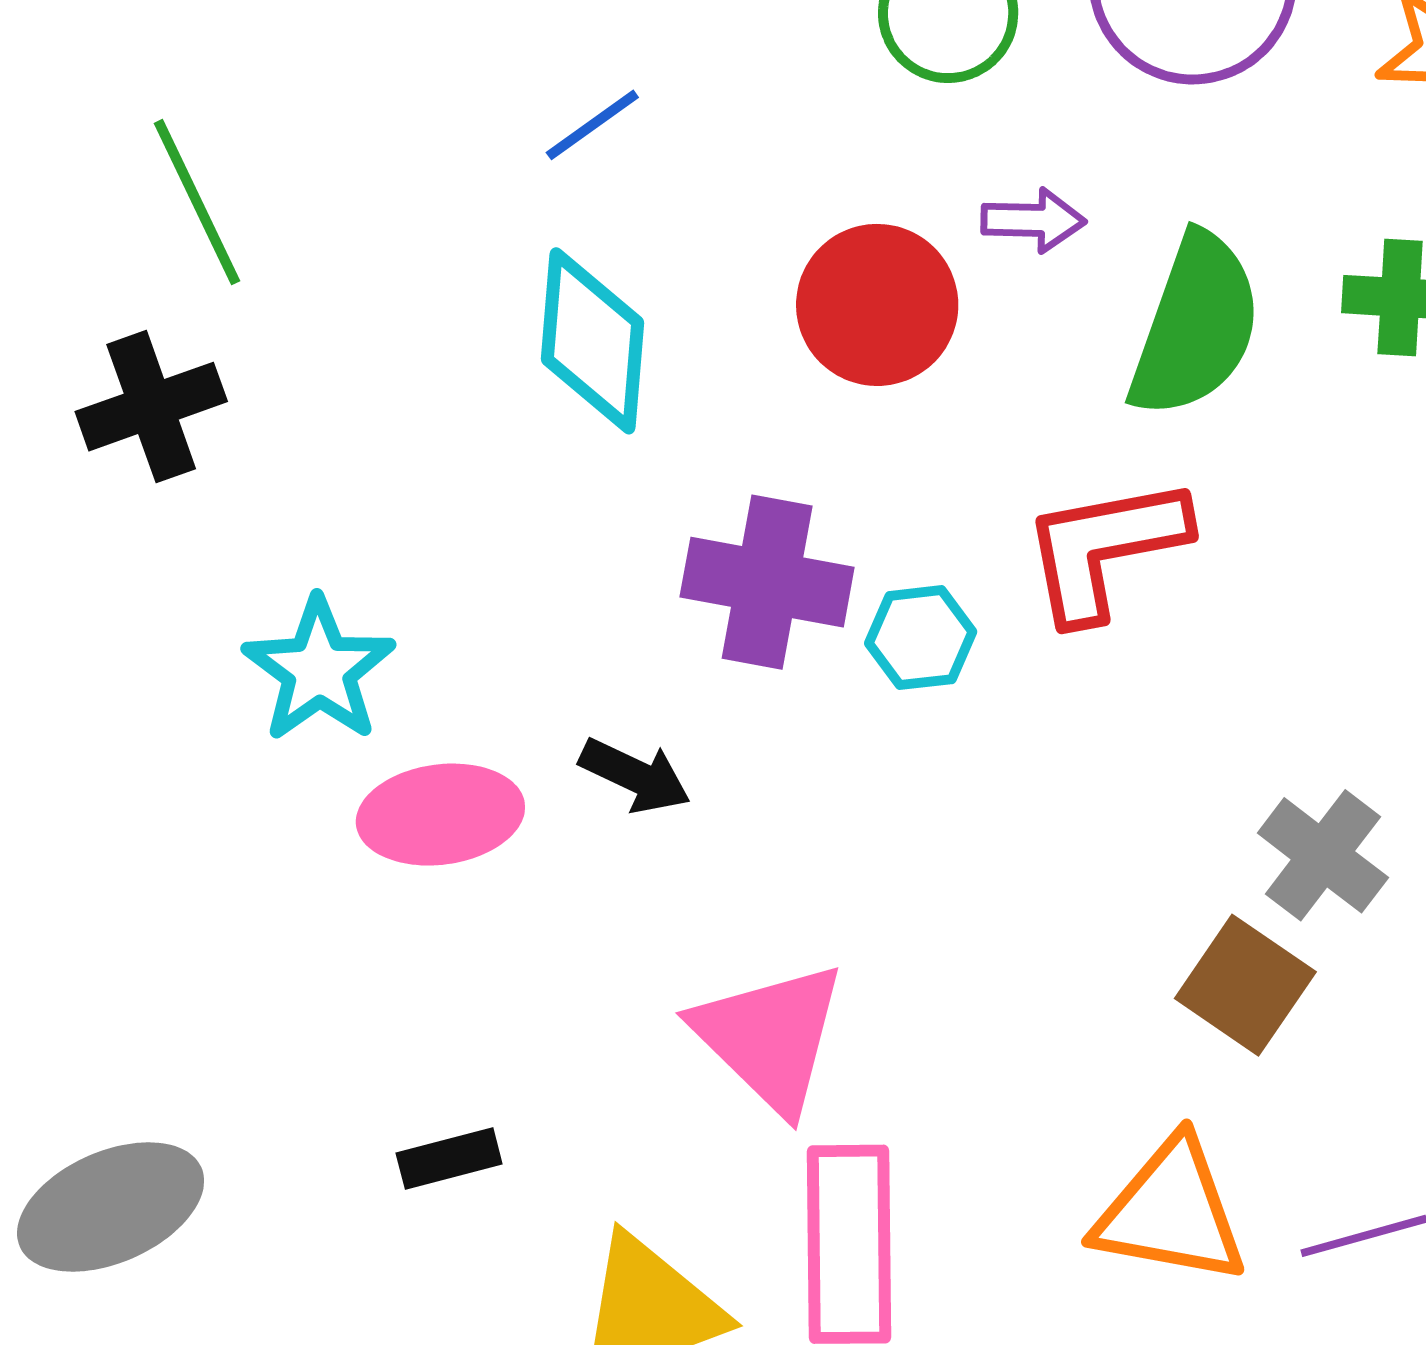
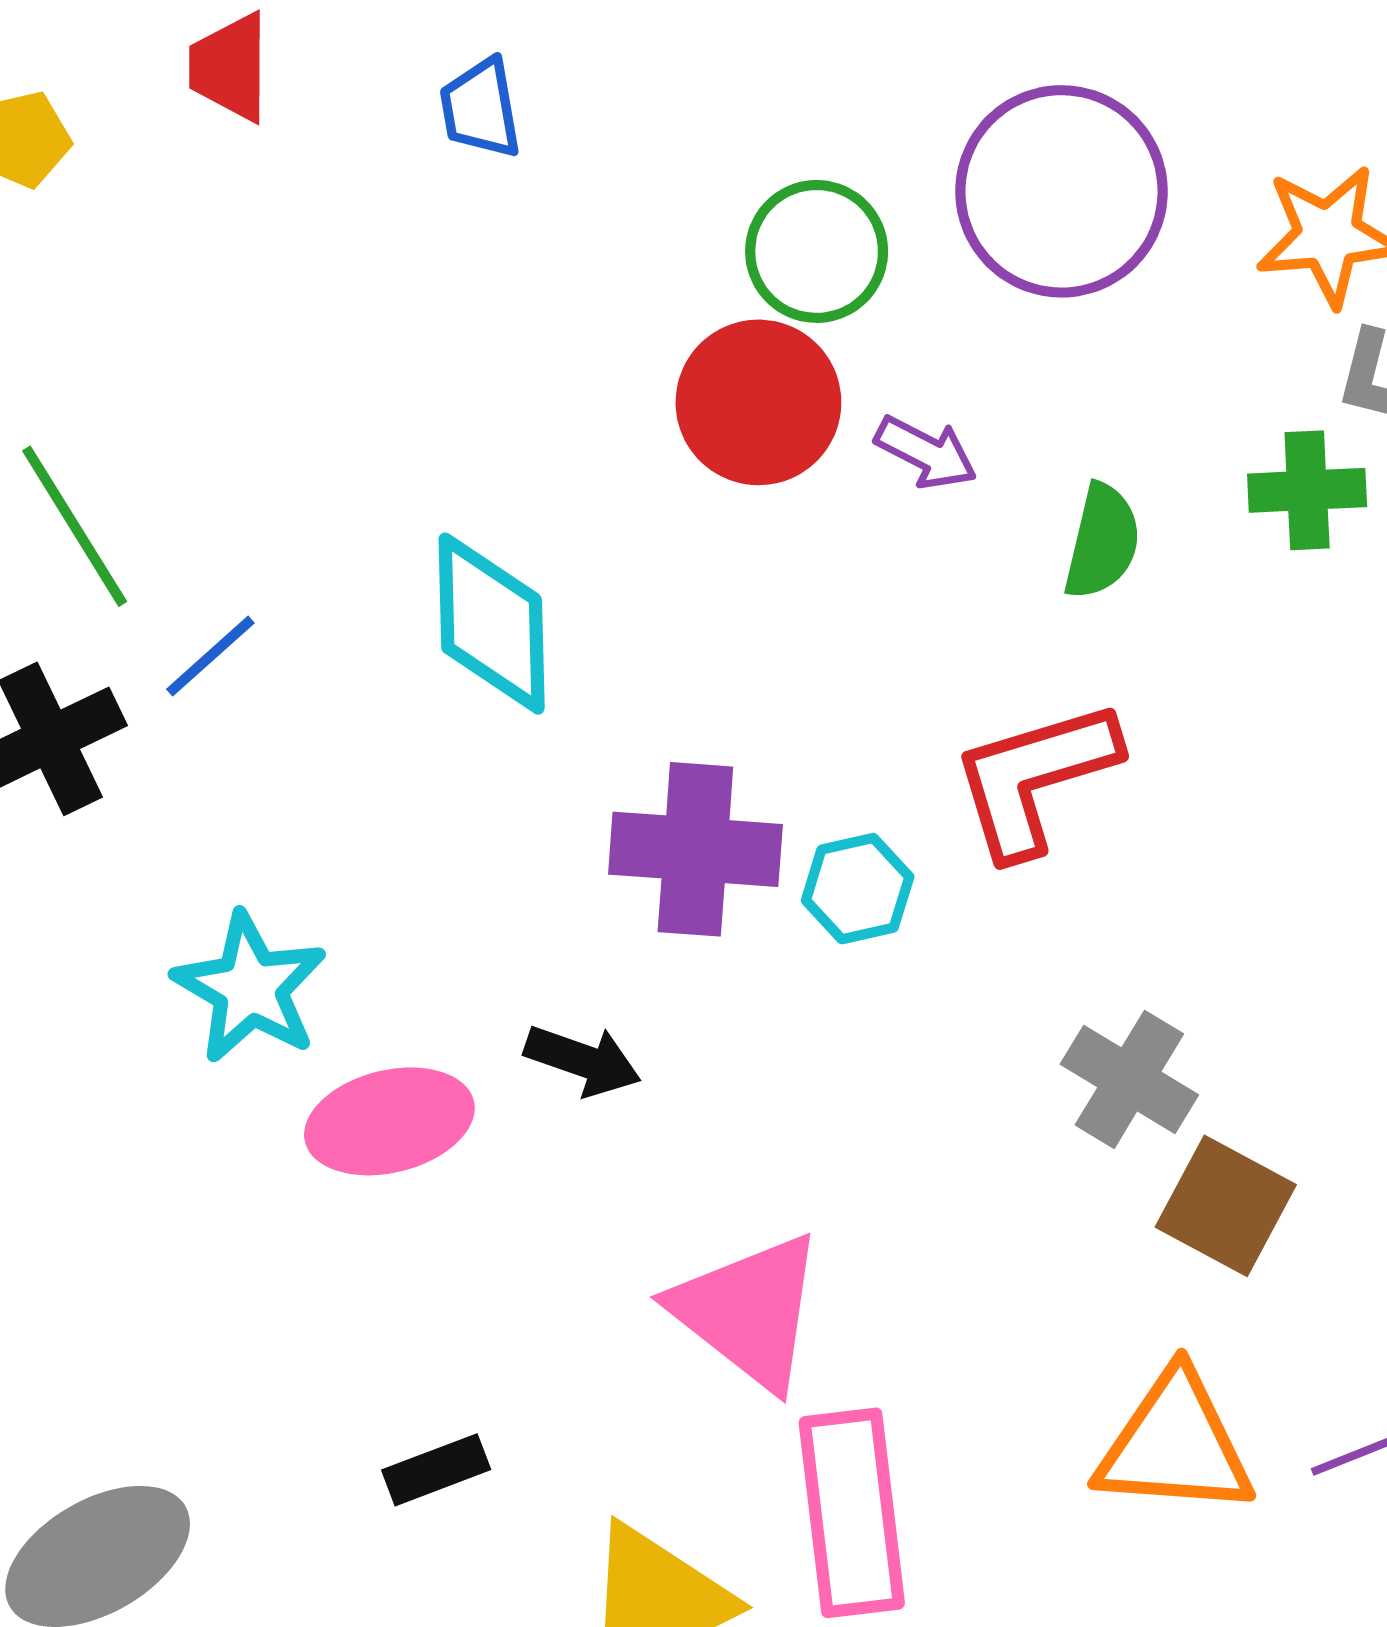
blue line: (592, 125) -> (210, 656), moved
purple arrow: (1033, 220) -> (926, 452), turned 32
red circle: (877, 305) -> (758, 402), moved
green semicircle: (1195, 326) -> (1102, 541), size x0.6
gray cross: (1323, 855) -> (1129, 1079), moved

